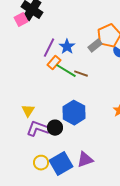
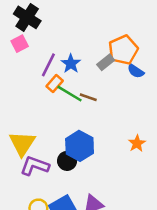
pink square: (21, 20) -> (20, 44), moved
yellow triangle: (28, 111) -> (22, 143), size x1.6
black circle: (55, 128) -> (67, 161), moved

